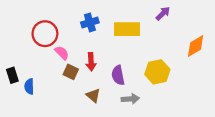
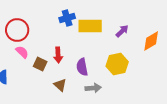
purple arrow: (163, 13) -> (122, 31), moved
blue cross: (90, 22) -> (67, 18), moved
pink semicircle: (62, 53) -> (22, 52), moved

